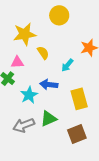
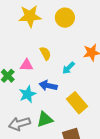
yellow star: (25, 34) -> (30, 16), moved
pink triangle: (17, 62) -> (27, 65), moved
yellow rectangle: (79, 99) -> (77, 103), turned -30

